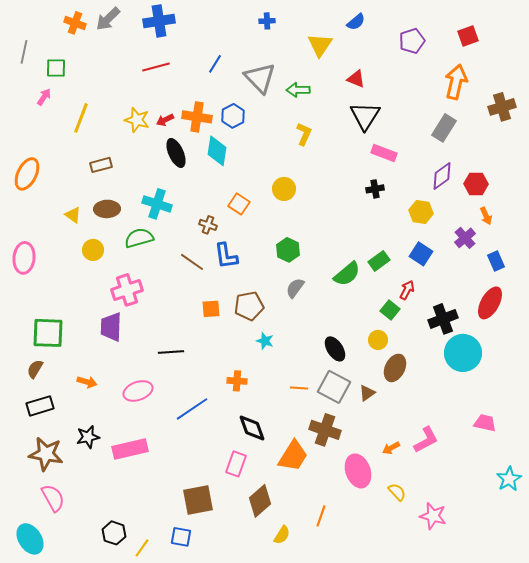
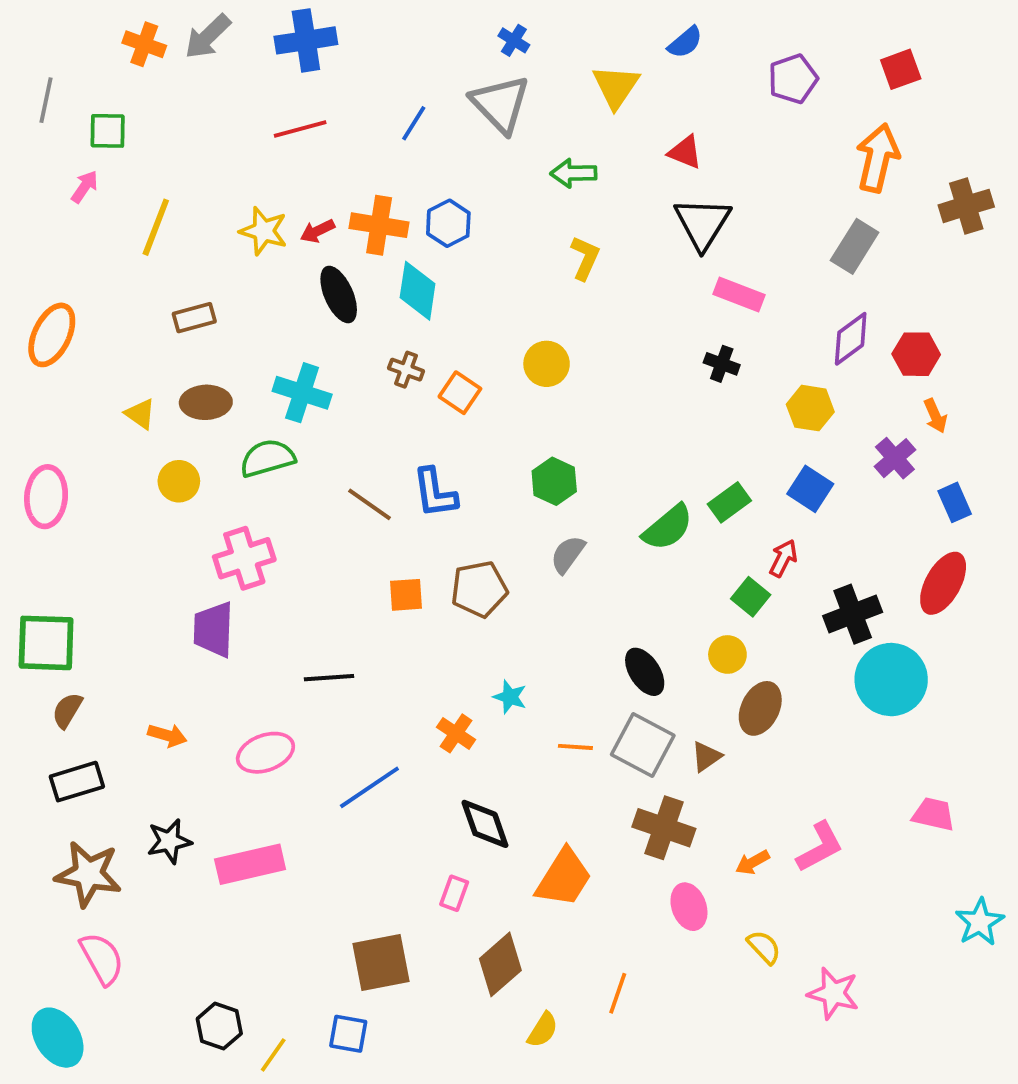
blue cross: (267, 21) -> (514, 40), turned 35
gray triangle: (260, 78) -> (500, 104), moved
black cross: (375, 189) -> (722, 364), turned 30
brown cross: (208, 225) -> (406, 370), moved
green square: (48, 333) -> (46, 643), moved
cyan star: (265, 341) -> (510, 697), moved
orange cross: (237, 381) -> (456, 733), turned 30
brown cross: (325, 430) -> (664, 828), moved
pink rectangle: (236, 464) -> (454, 893), size x0.7
pink ellipse: (358, 471) -> (689, 907), size x0.7

